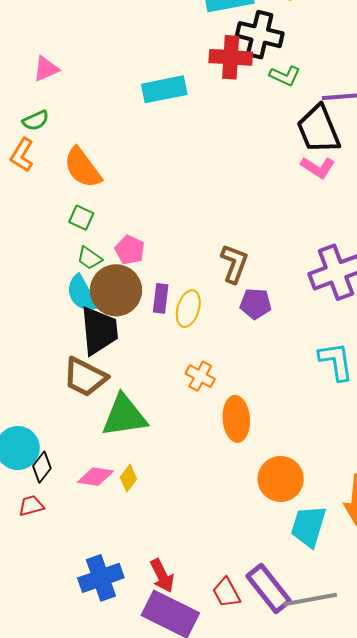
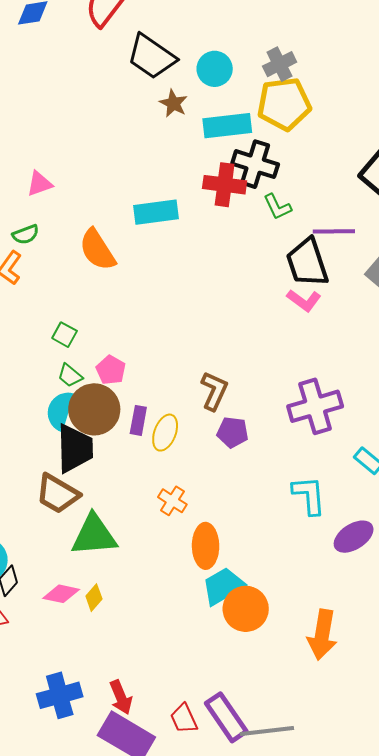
green L-shape: (285, 76) -> (277, 207), turned 36
orange semicircle: (83, 168) -> (97, 250), moved
cyan semicircle: (82, 294) -> (60, 411), turned 42
cyan trapezoid: (308, 526) -> (223, 586), moved, turned 39

